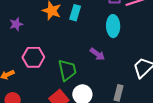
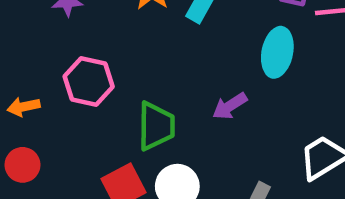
purple arrow: (97, 54) -> (230, 106), turned 98

